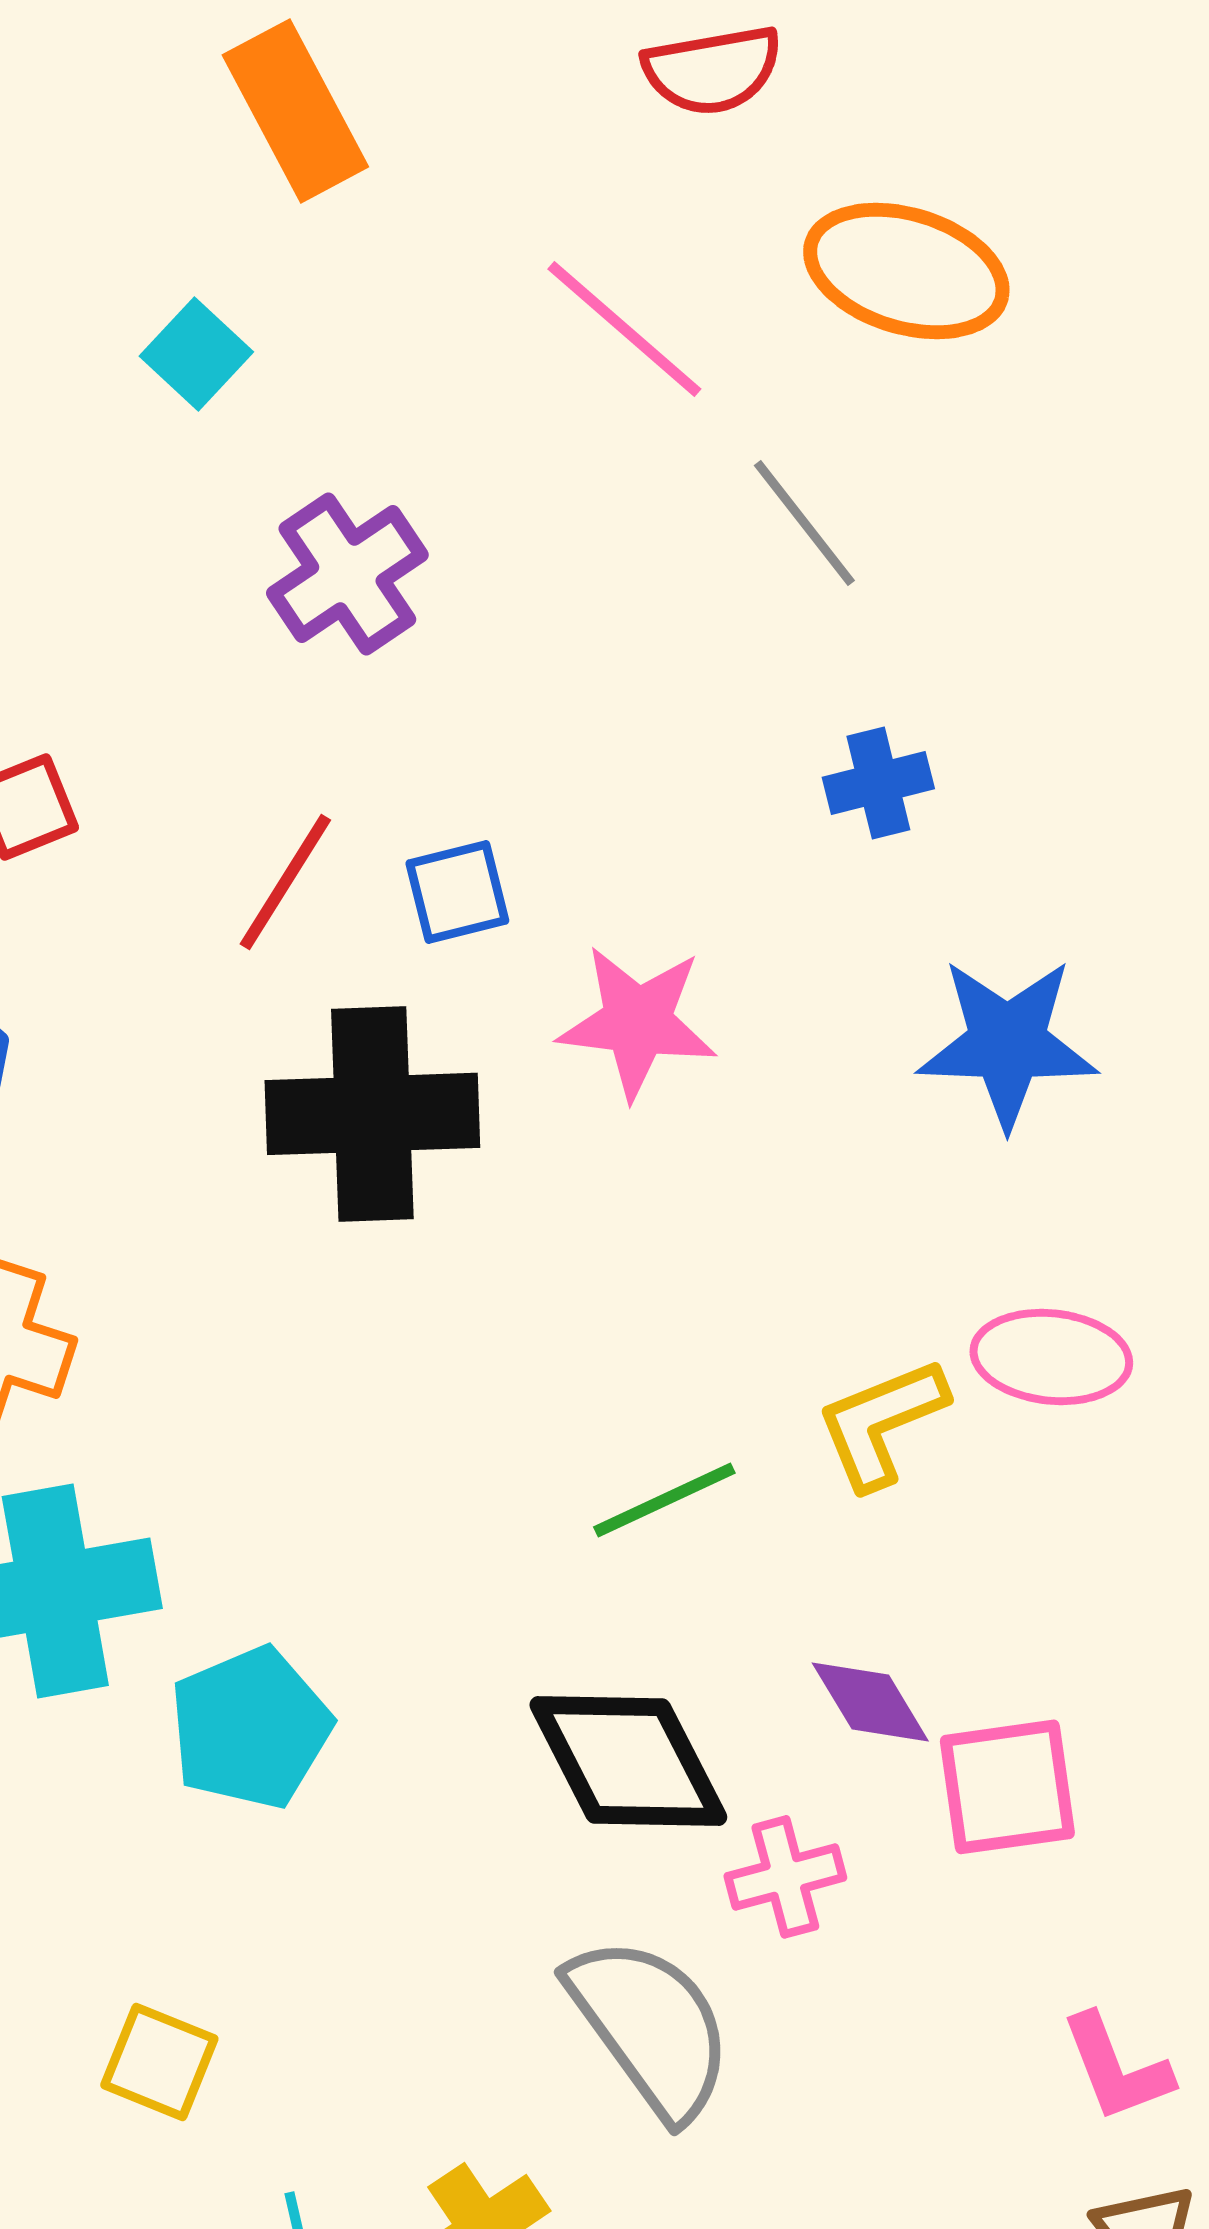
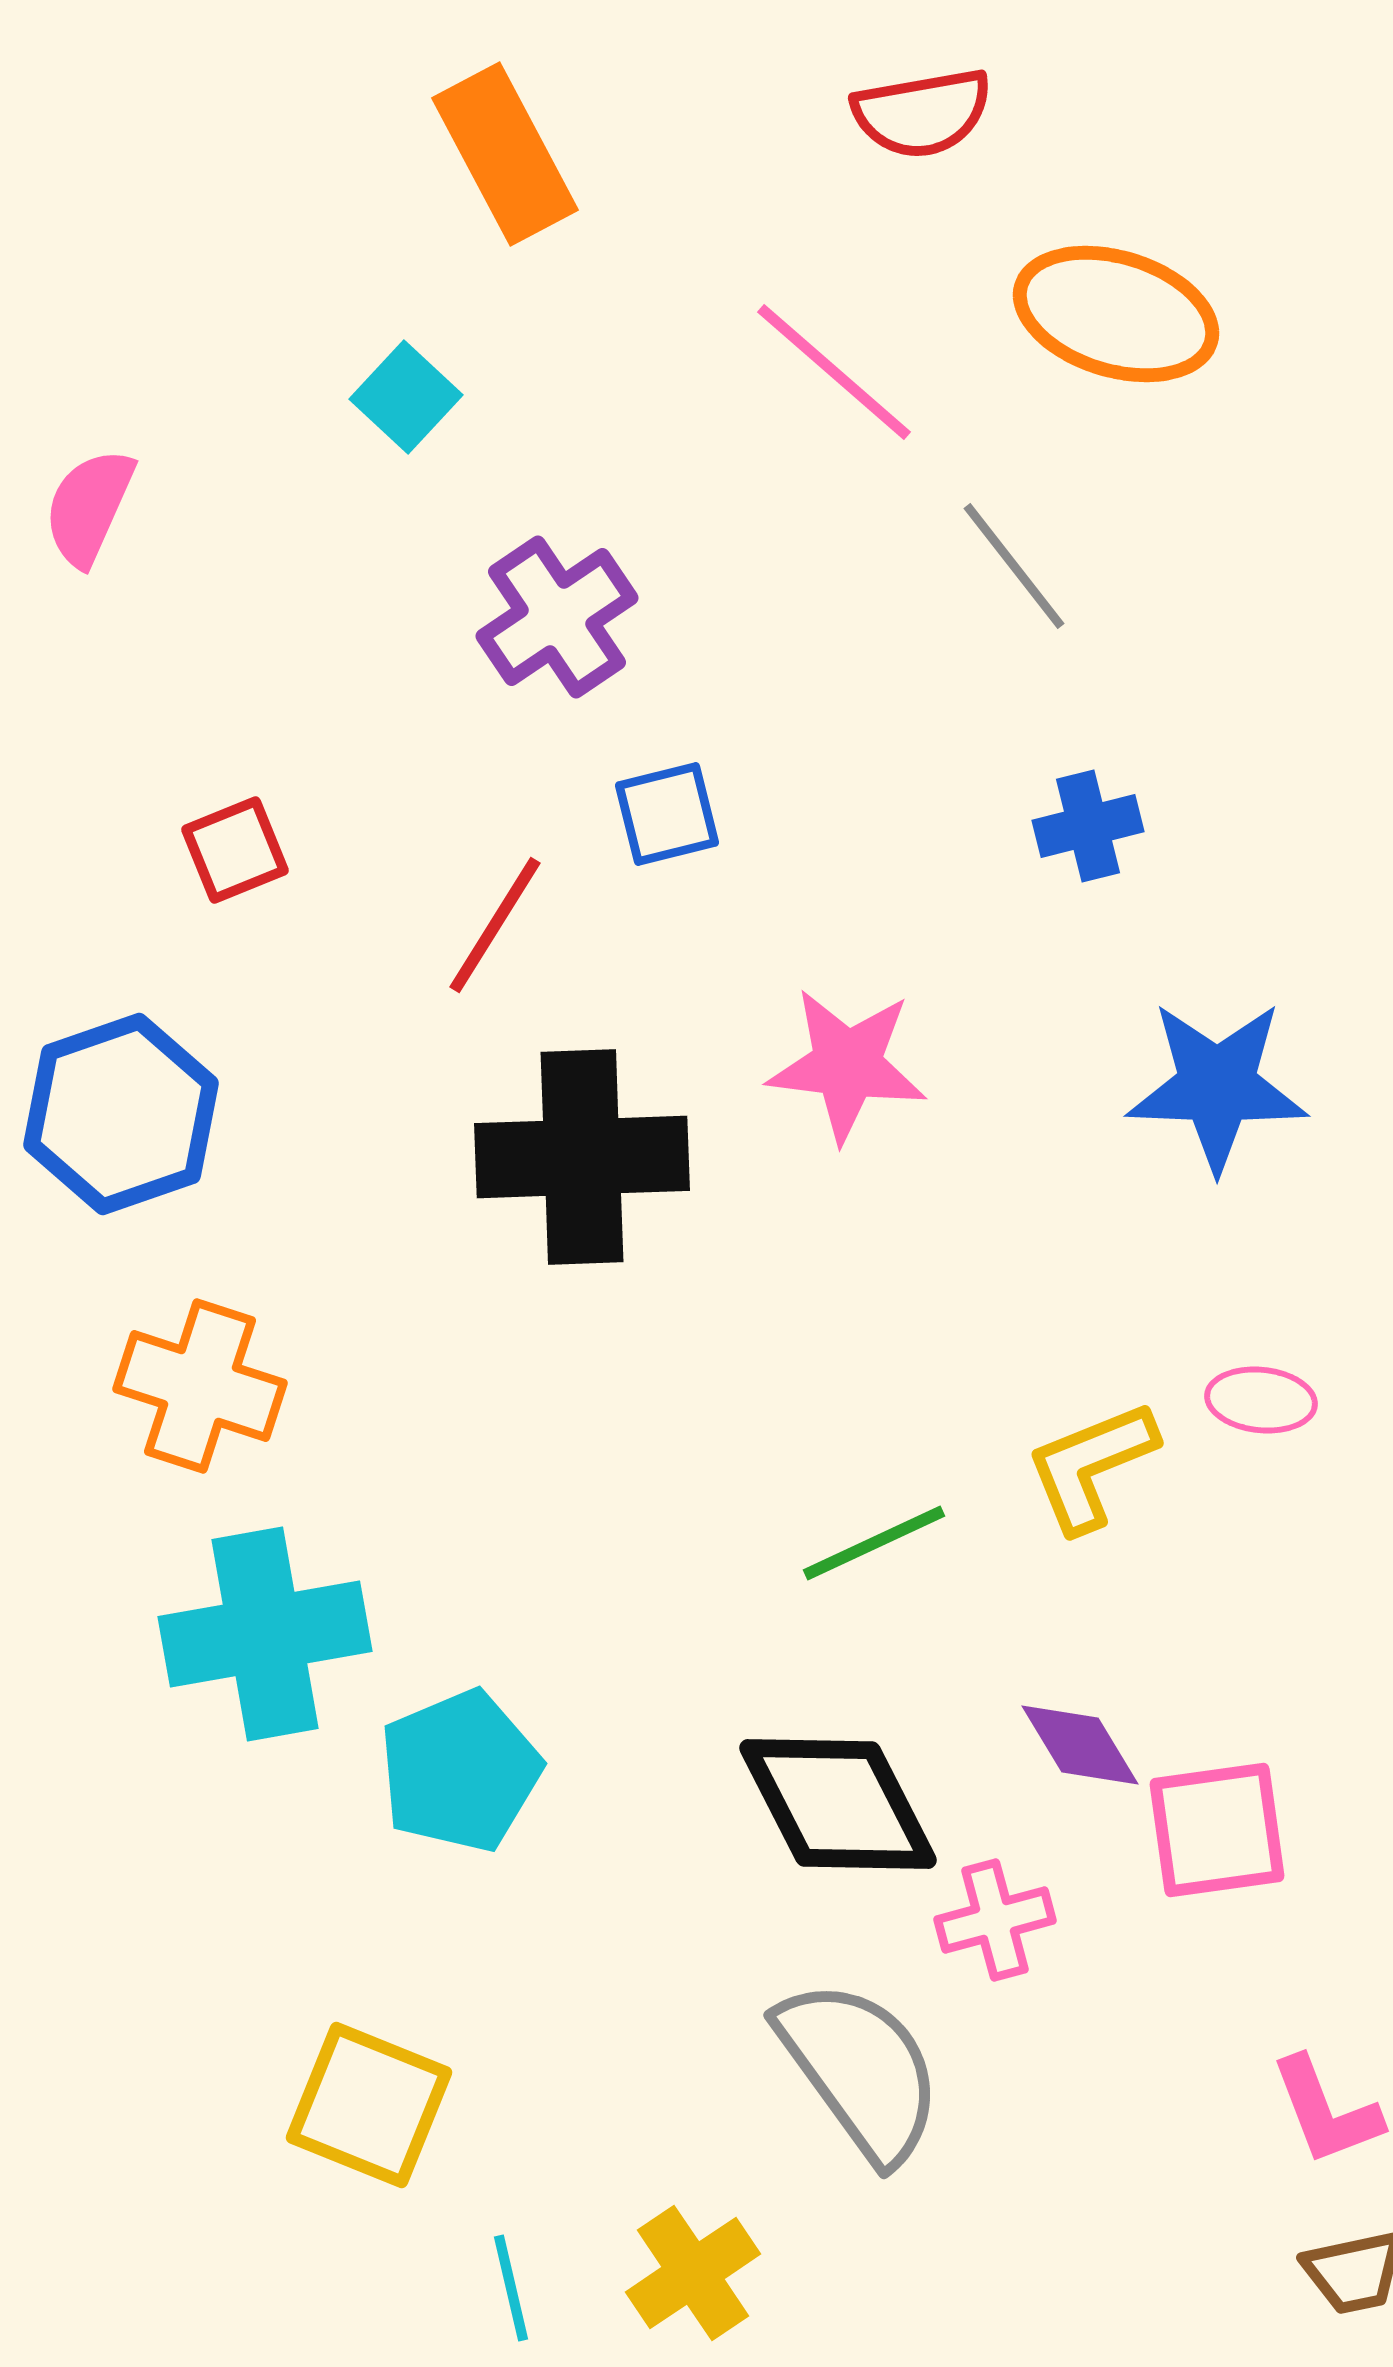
blue square: (457, 892) -> (667, 814), moved
pink ellipse: (1051, 1357) -> (1261, 1400), size x0.7
yellow square: (159, 2062) -> (369, 2105), size x1.4

